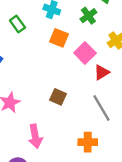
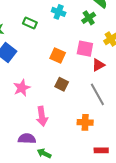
green rectangle: (17, 24) -> (30, 23), turned -32
orange square: (59, 38) -> (58, 56), moved
pink square: (85, 53) -> (85, 49), turned -36

